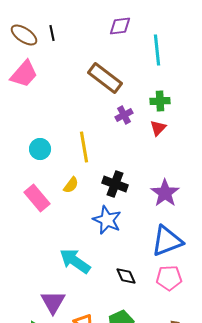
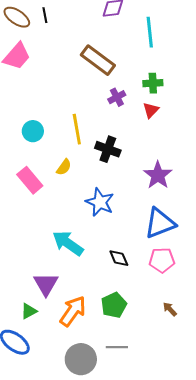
black cross: (115, 184) -> (108, 149), moved

